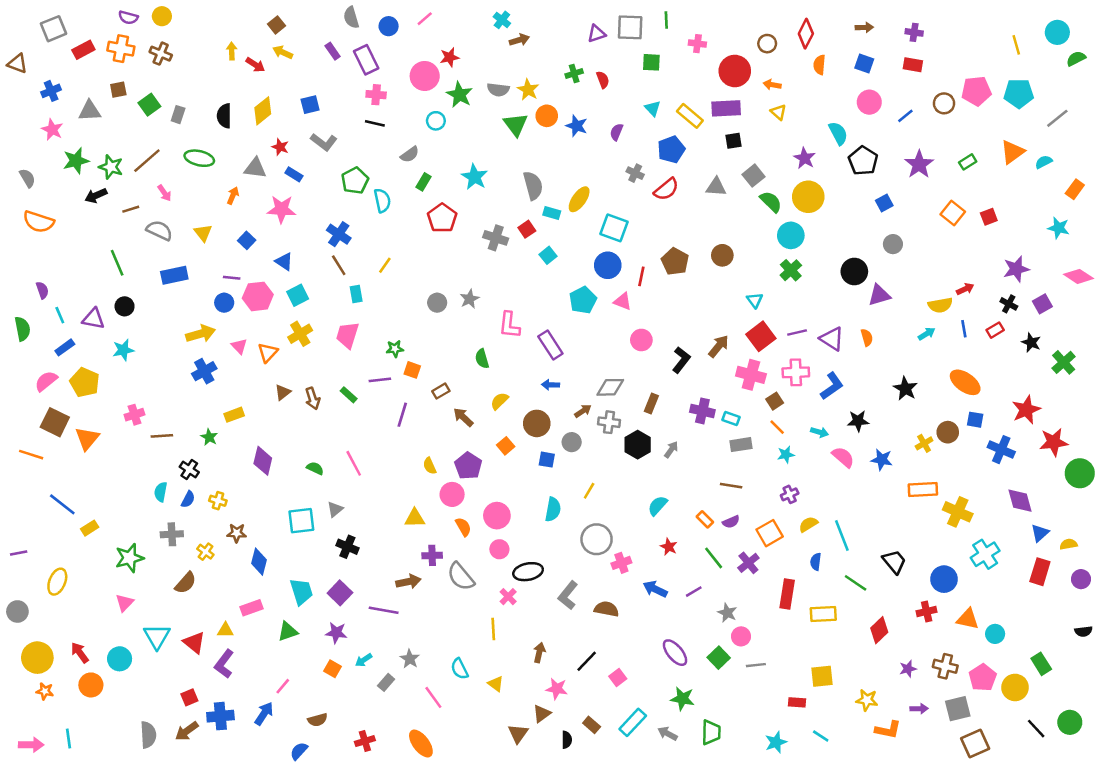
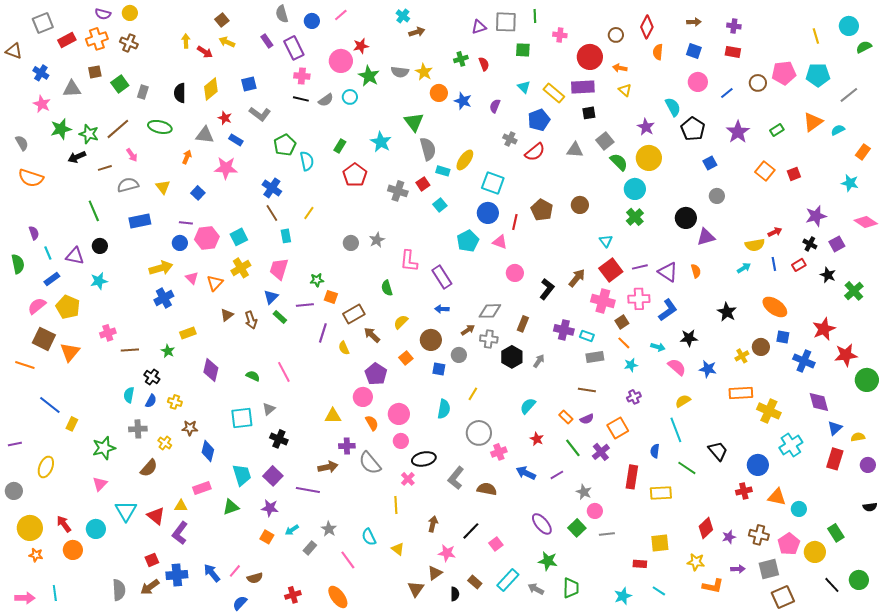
orange cross: (121, 49) -> (97, 39), turned -30
blue cross: (51, 91) -> (41, 73), turned -35
green triangle: (516, 125) -> (414, 122), moved
gray semicircle: (410, 154) -> (326, 100), moved
gray semicircle: (159, 230) -> (128, 185), turned -40
blue triangle: (284, 262) -> (271, 297), moved, turned 42
brown rectangle: (441, 391) -> (354, 314), size x1.5
yellow semicircle: (430, 466) -> (344, 348), moved
yellow semicircle: (808, 524) -> (683, 401), moved
yellow rectangle: (90, 528) -> (72, 424), turned -32
red diamond: (879, 630) -> (706, 528), moved
pink line: (283, 686) -> (235, 571), moved
blue arrow: (264, 714) -> (212, 573), turned -72

